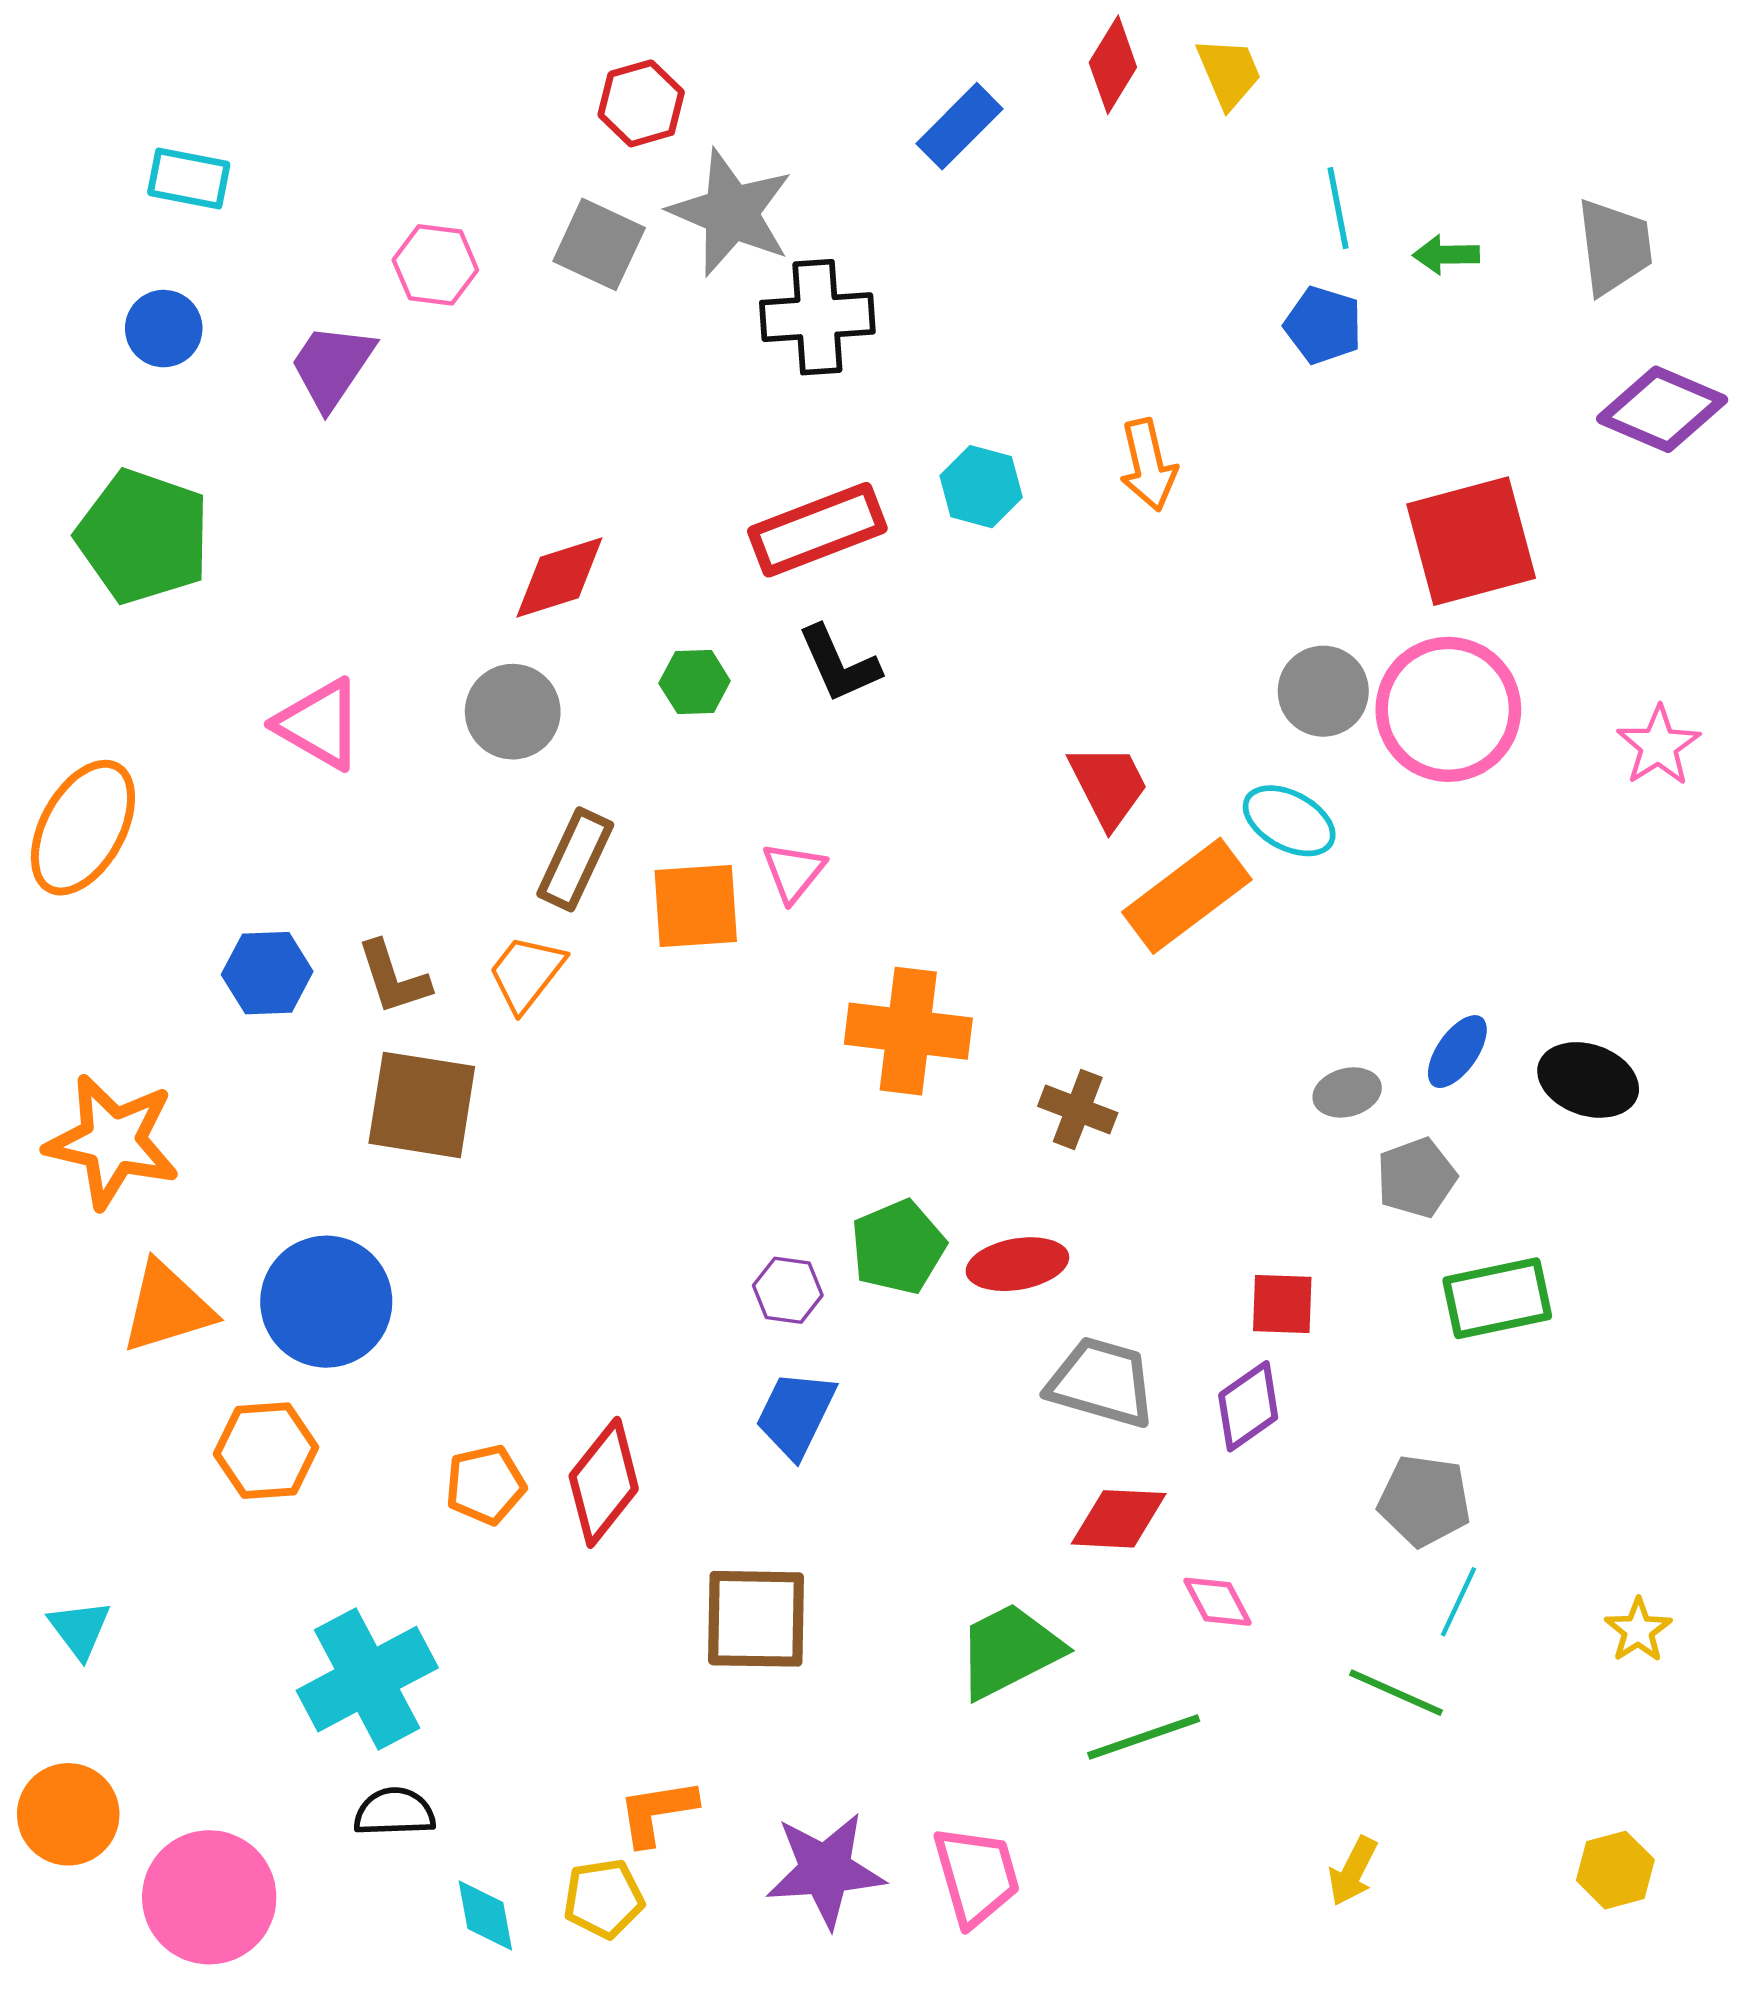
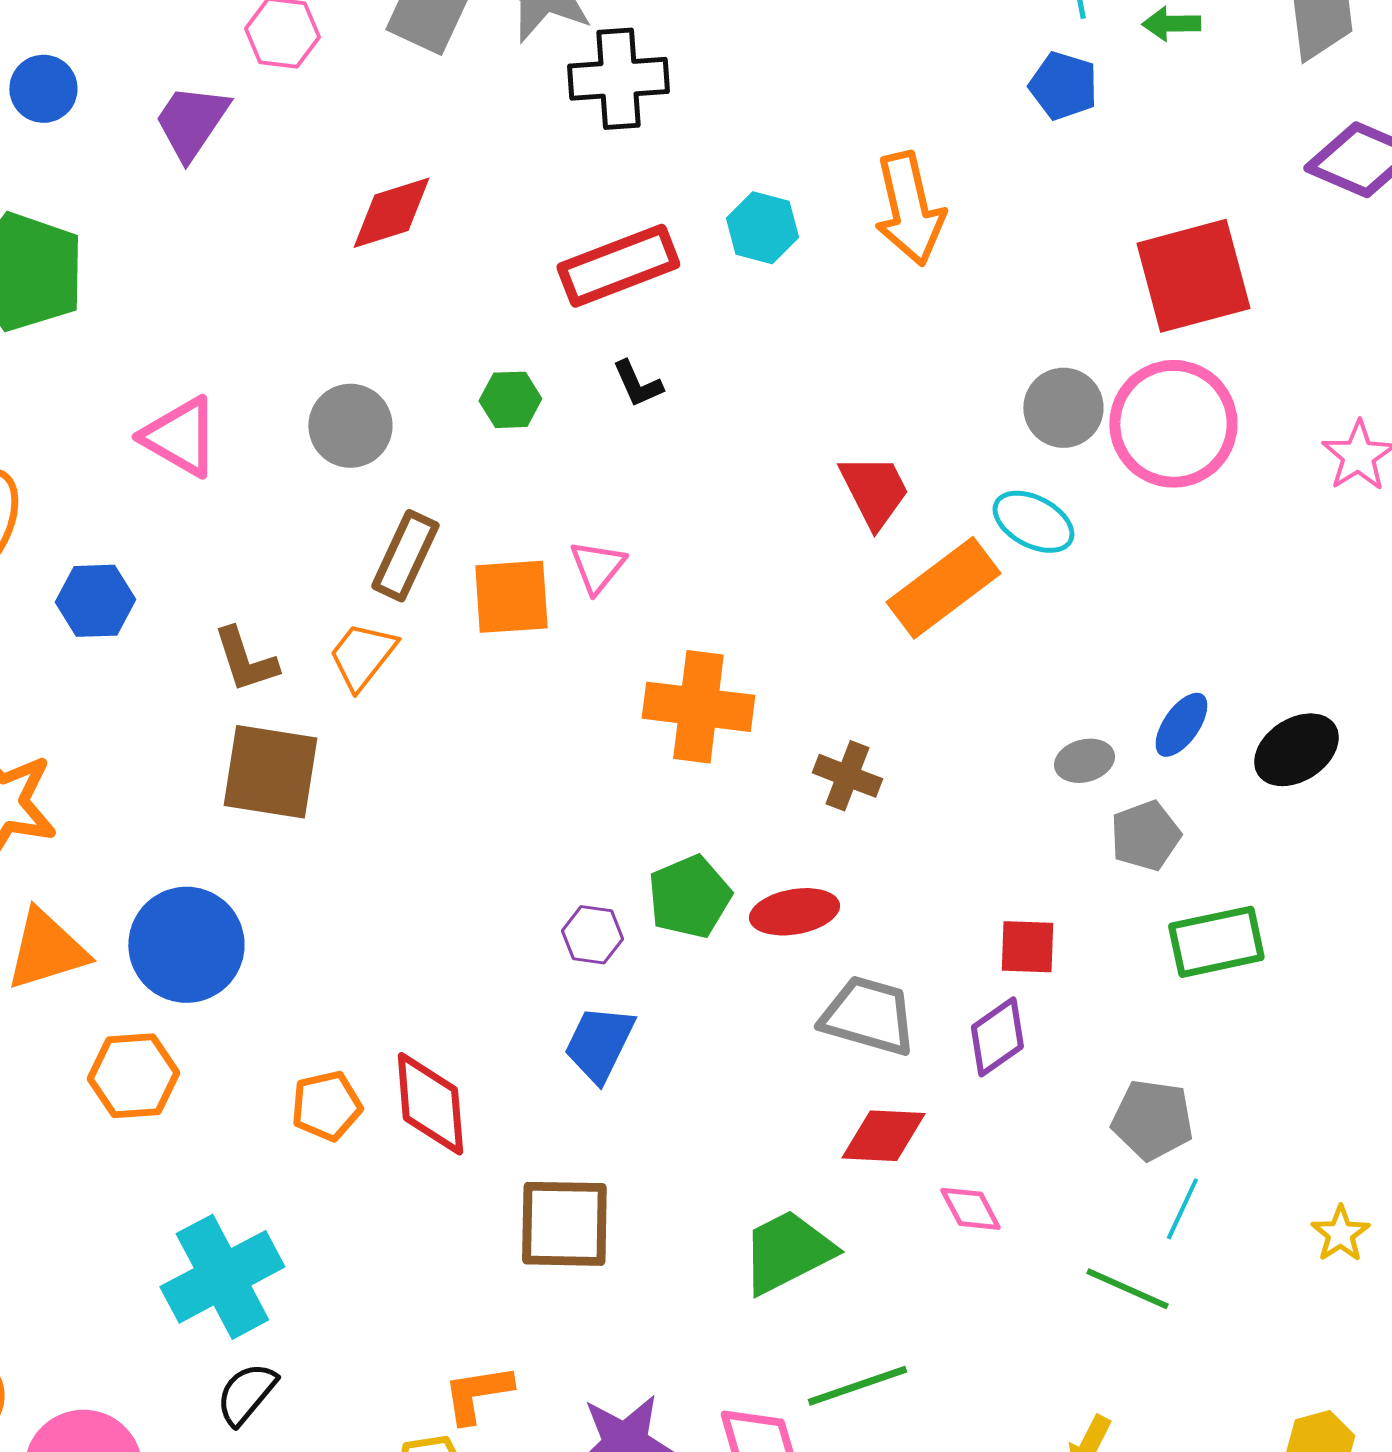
orange arrow: (1148, 465) -> (909, 209), size x1.4
red diamond: (559, 577) -> (391, 213), moved
black L-shape: (839, 664) -> (637, 384), size x0.7
blue hexagon: (267, 973) -> (95, 601), moved
black ellipse: (1588, 1080) -> (1296, 750), turned -52
red diamond: (604, 1482) -> (430, 1104), turned -43
green line: (1144, 1737) -> (857, 1386), moved
black semicircle: (394, 1812) -> (246, 1394), turned -48

